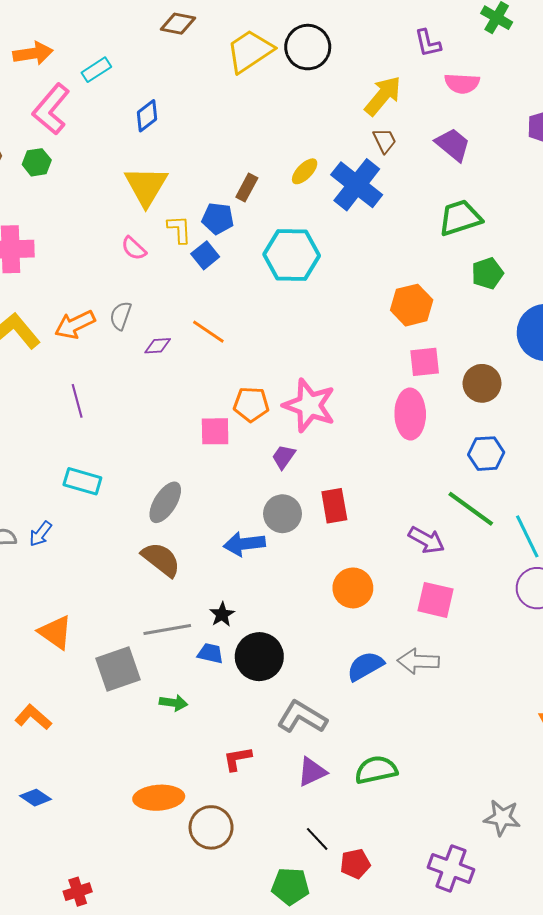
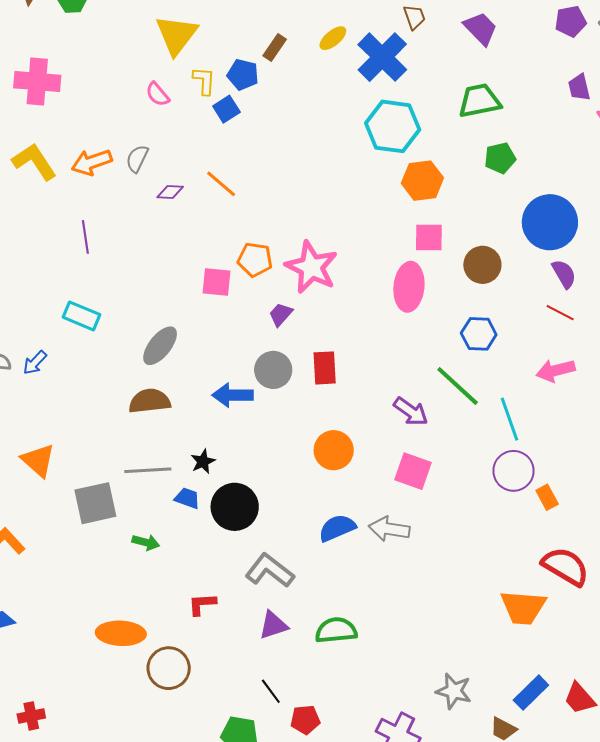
cyan hexagon: (292, 255) -> (393, 126), moved
brown semicircle: (161, 559) -> (150, 401), turned -51

